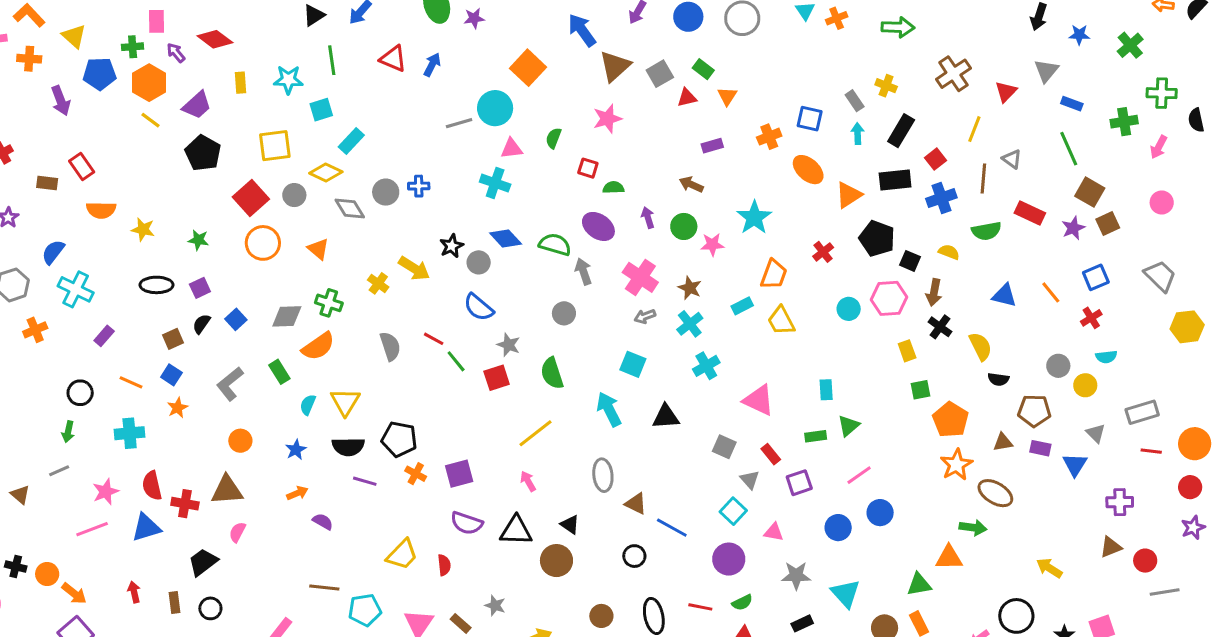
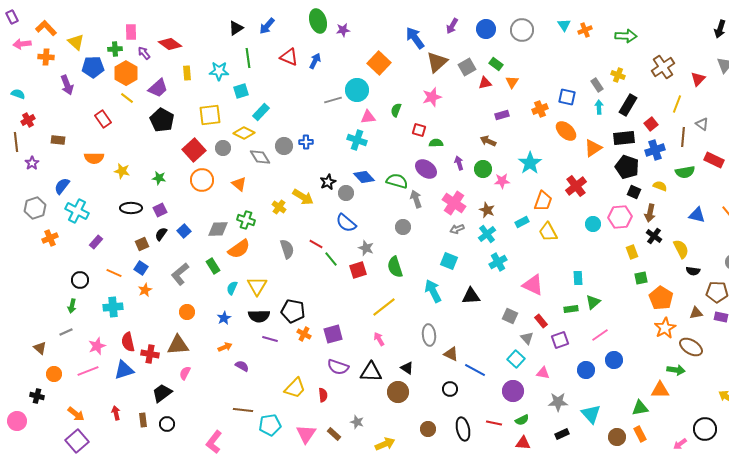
red rectangle: (82, 167) -> (103, 119), moved
black pentagon: (877, 238) -> (627, 167), moved
red cross: (823, 252) -> (576, 186), size x1.5
orange circle: (47, 574) -> (54, 374), moved

